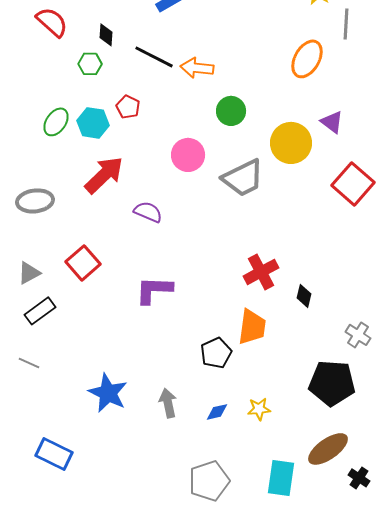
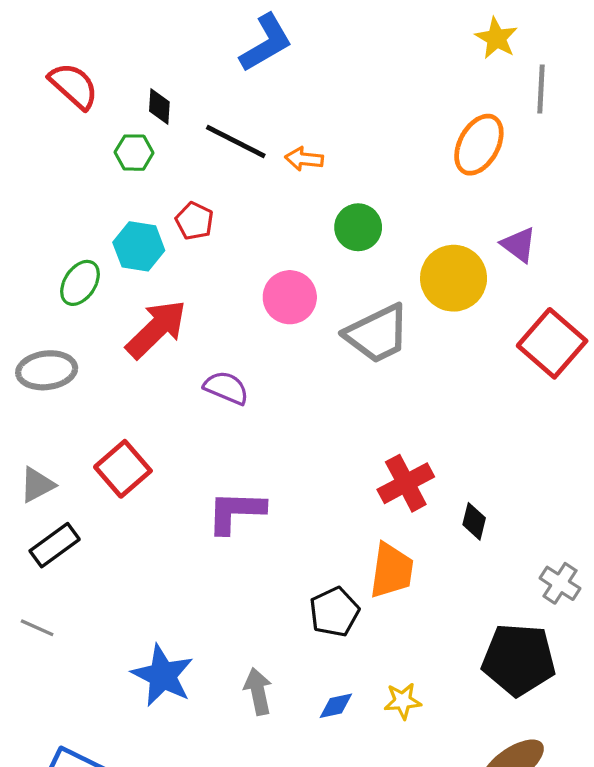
orange arrow: (197, 68) -> (304, 159), size x0.7
green ellipse: (56, 122) -> (80, 283), moved

